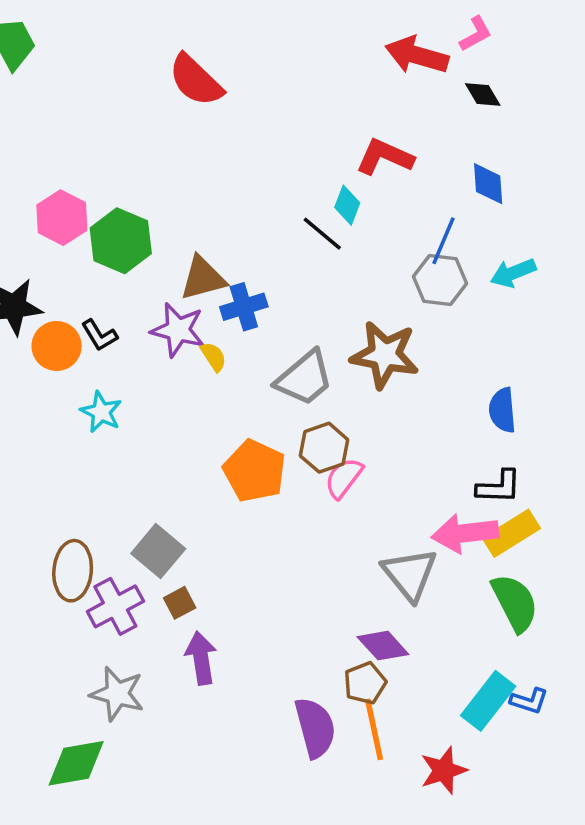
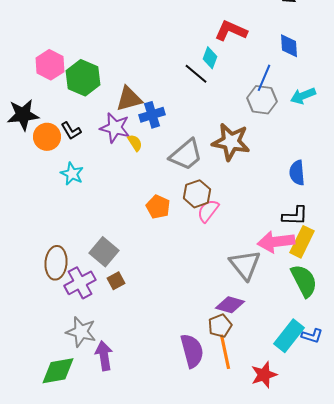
orange pentagon: (255, 471) -> (158, 207), size x0.7
yellow rectangle: (511, 533) -> (302, 242), turned -32
purple diamond: (383, 646) -> (230, 305), turned -32
purple arrow: (201, 658) -> (104, 356), moved

